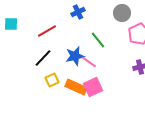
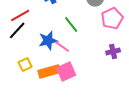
black line: (43, 58) -> (17, 30), moved
orange rectangle: (76, 87) -> (49, 71), turned -40

